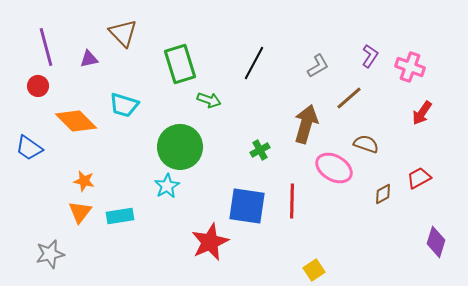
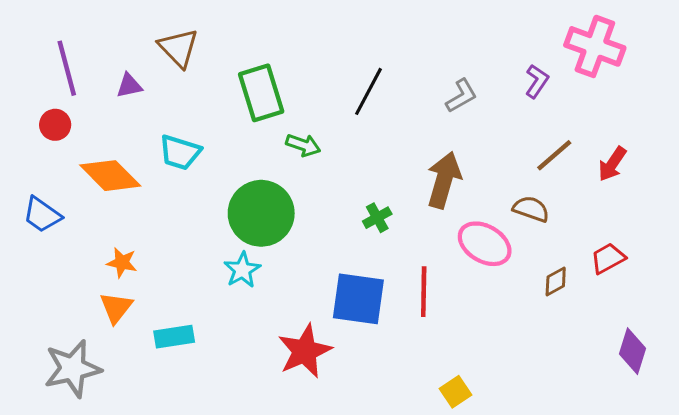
pink cross: (410, 67) -> (595, 46), moved, size x1.4
brown line: (349, 98) -> (554, 155), moved
cyan rectangle: (120, 216) -> (174, 337), moved
gray star: (50, 254) -> (73, 369), size x1.4

